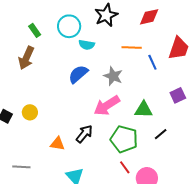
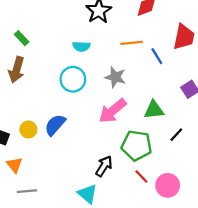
cyan circle: (69, 26) -> (73, 79), moved
blue semicircle: (78, 74) -> (55, 125), moved
black arrow: (84, 134) -> (104, 166), moved
orange triangle: (57, 144) -> (14, 165), moved, turned 49

